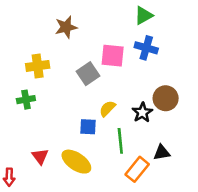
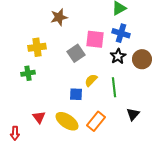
brown circle: (166, 98) -> (142, 59), moved
black star: (142, 112) -> (118, 56), moved
green line: (120, 141) -> (114, 87), moved
black triangle: (162, 153) -> (133, 114), turned -40
orange rectangle: (137, 169) -> (96, 121), moved

